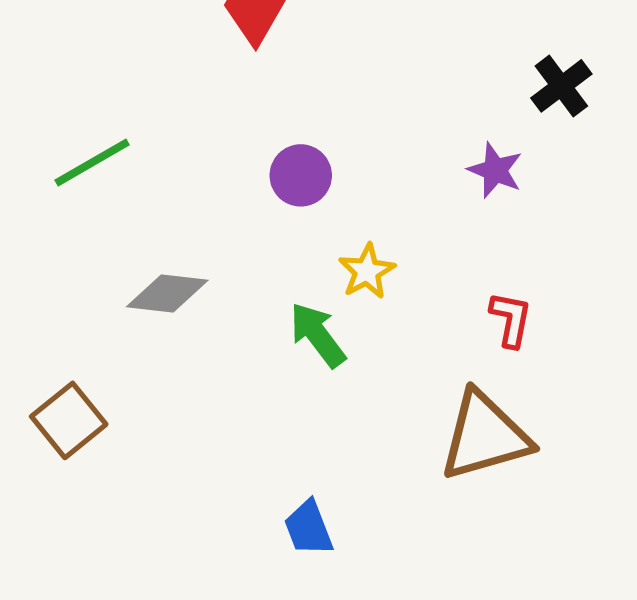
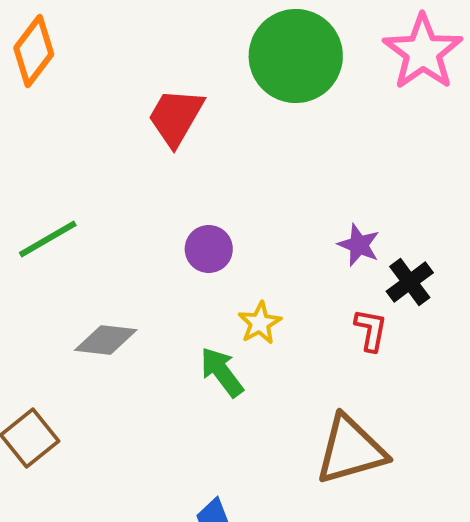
black cross: (561, 86) -> (410, 282), moved
red L-shape: (511, 319) -> (371, 330), moved

